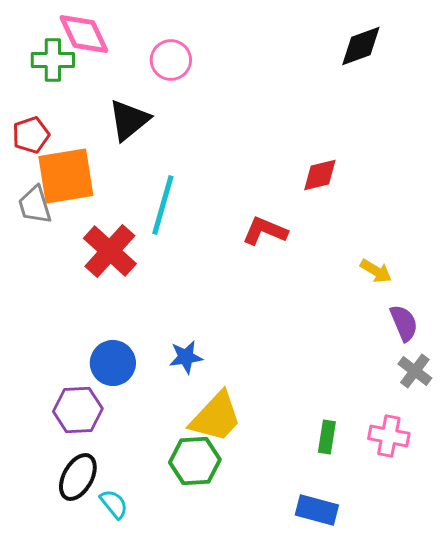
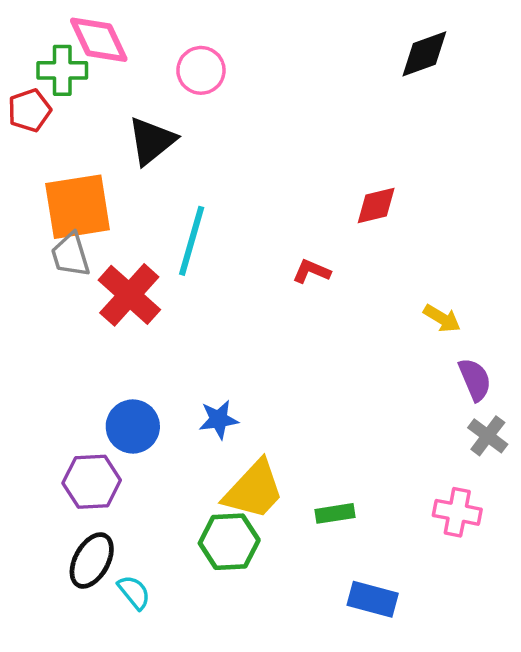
red pentagon: (31, 135) -> (29, 110), moved
gray trapezoid: (35, 205) -> (71, 255), moved
red L-shape: (265, 231) -> (311, 271), size x0.7
green rectangle: (327, 437) -> (335, 513), moved, turned 72

